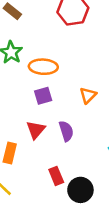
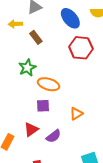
purple semicircle: (66, 131) -> (53, 136), turned 56

